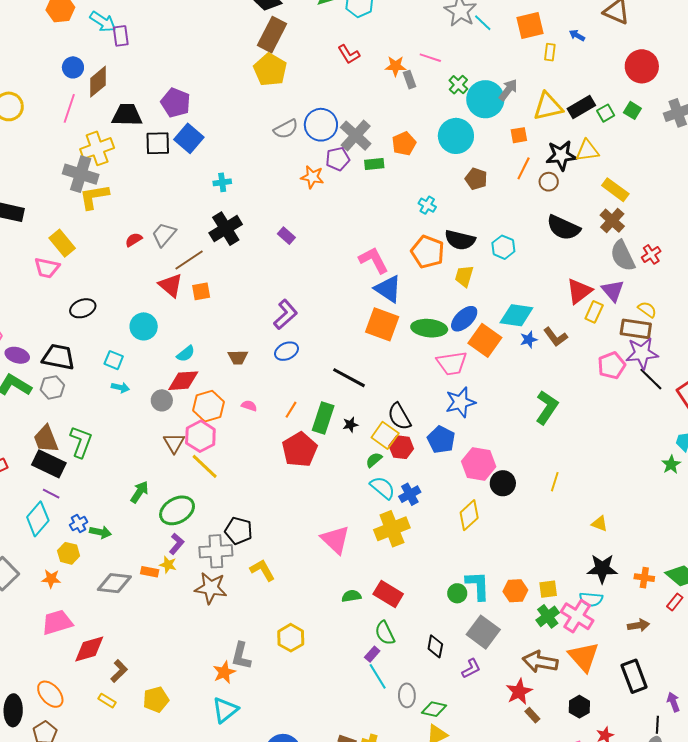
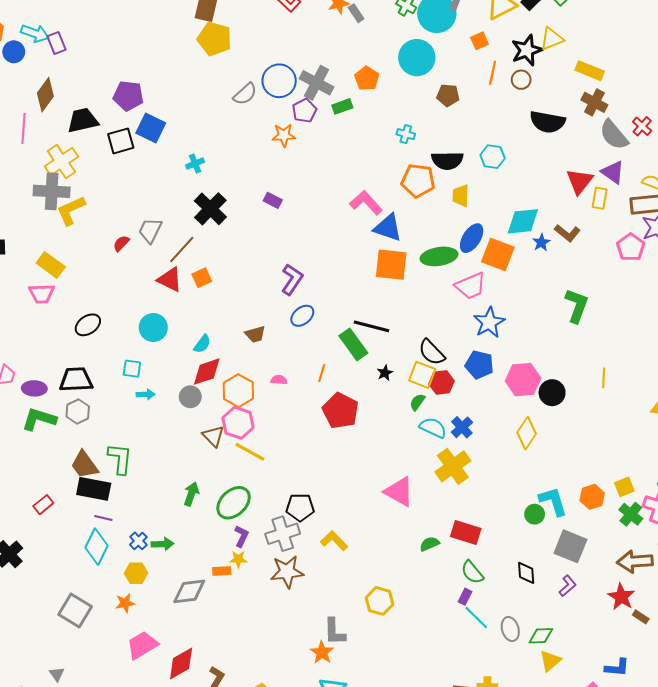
blue circle: (73, 67) -> (14, 52), moved
green rectangle: (323, 418) -> (353, 344), moved, turned -40

